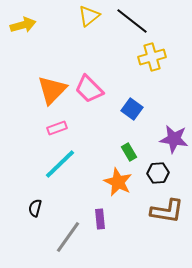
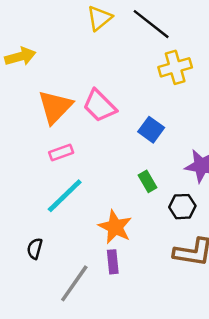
yellow arrow: (23, 25) -> (20, 57), moved
orange star: (118, 182) -> (115, 227), moved

